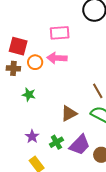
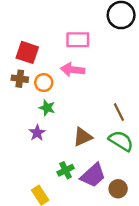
orange circle: (35, 62) -> (44, 83), moved
green star: (29, 95) -> (47, 108), moved
purple star: (32, 136) -> (37, 133), moved

